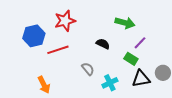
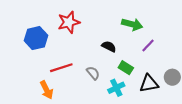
red line: (58, 50) -> (61, 68), moved
green rectangle: (131, 59) -> (126, 68), moved

